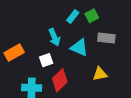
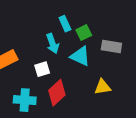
cyan rectangle: (73, 16) -> (65, 24), moved, turned -64
green square: (92, 16) -> (84, 33), moved

